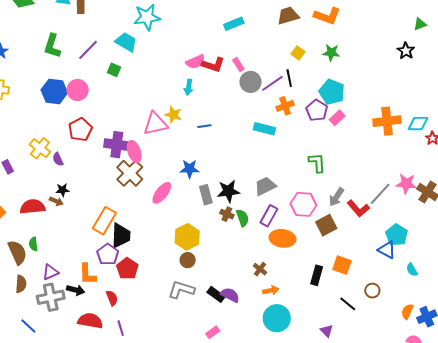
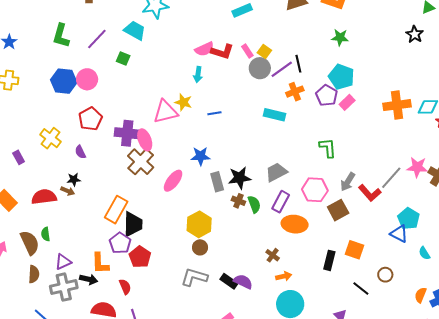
yellow square: (298, 53) -> (264, 52), moved
purple semicircle: (58, 159) -> (80, 152), moved

